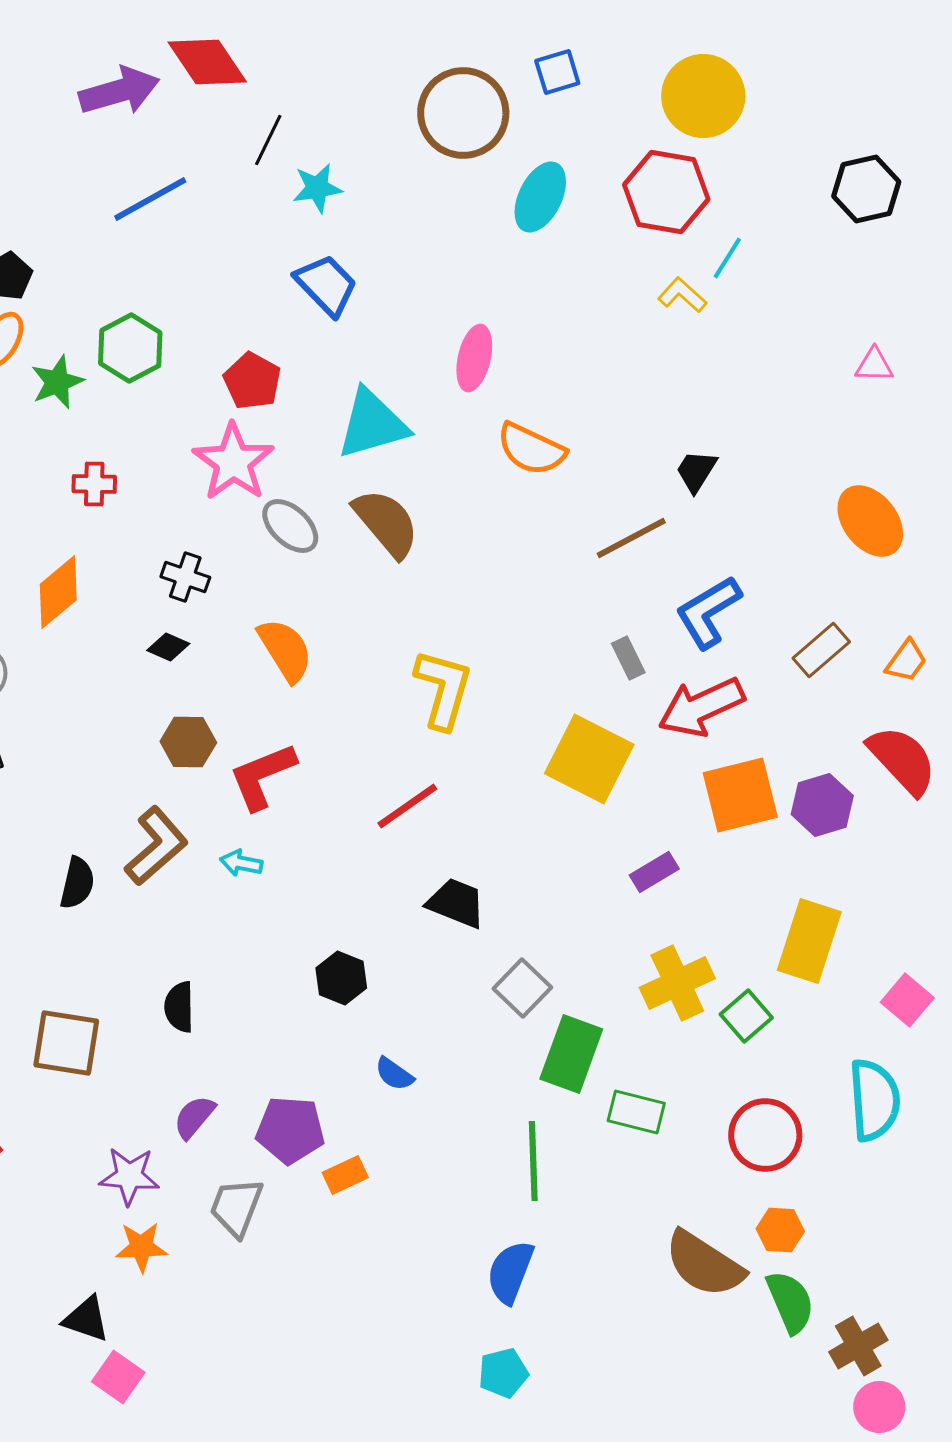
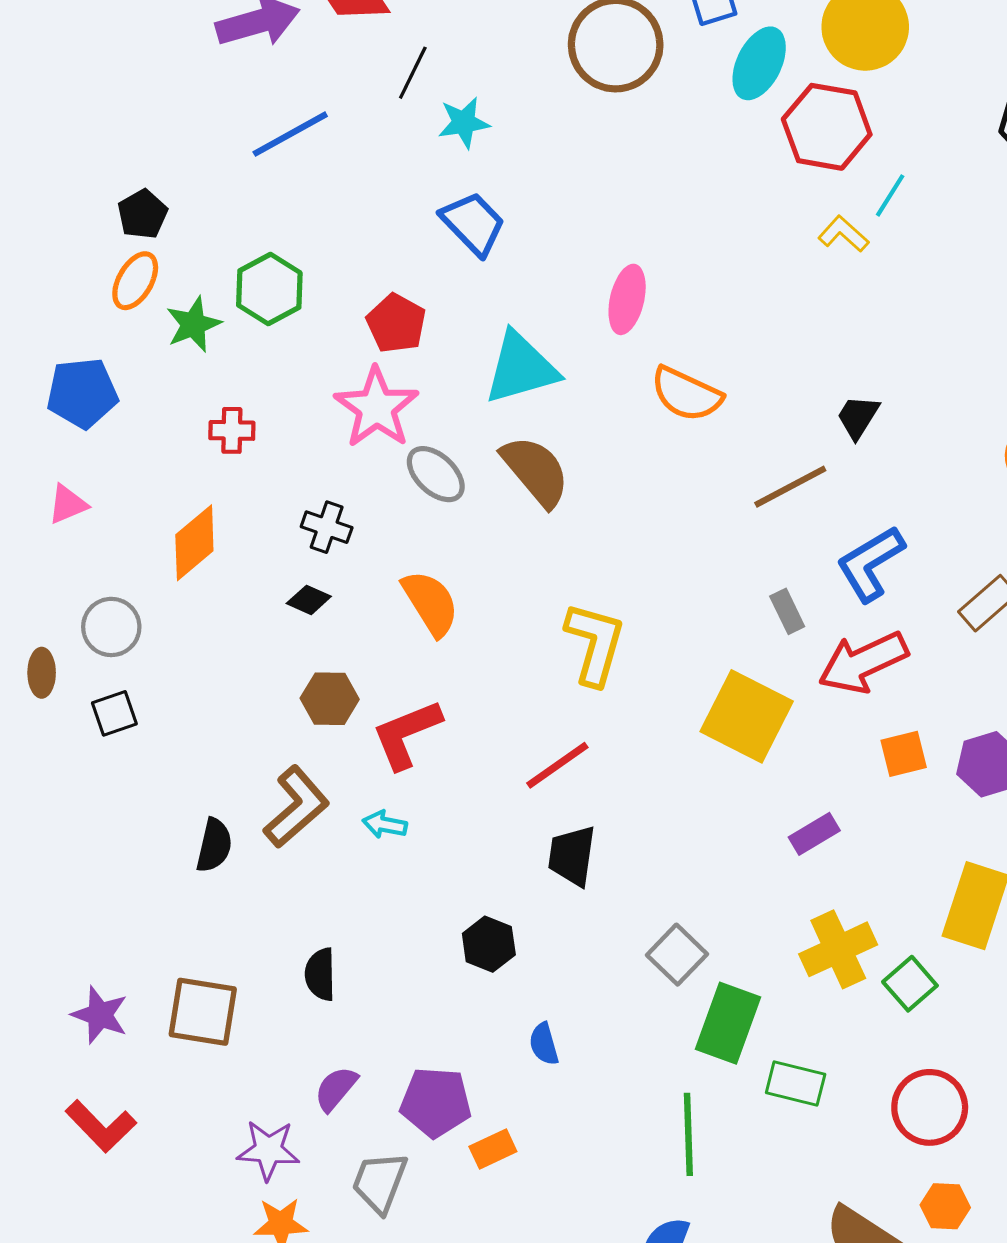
cyan ellipse: (540, 197) -> (759, 63), moved
orange square: (740, 795) -> (904, 754), size x0.6
black trapezoid: (456, 903) -> (572, 856), moved, turned -104
blue semicircle: (394, 1074) -> (544, 1044), turned 39

